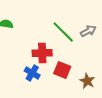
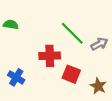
gray arrow: (88, 31) -> (99, 44), moved
blue cross: (32, 73) -> (16, 77), moved

